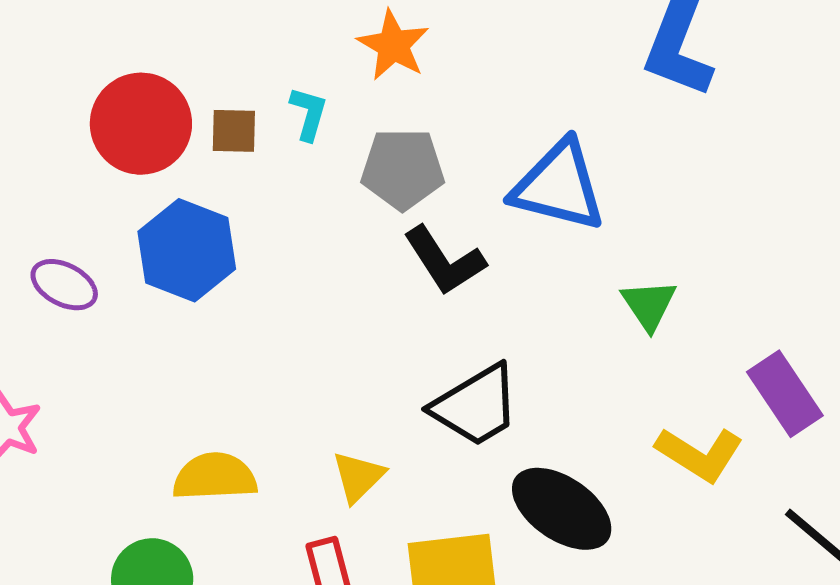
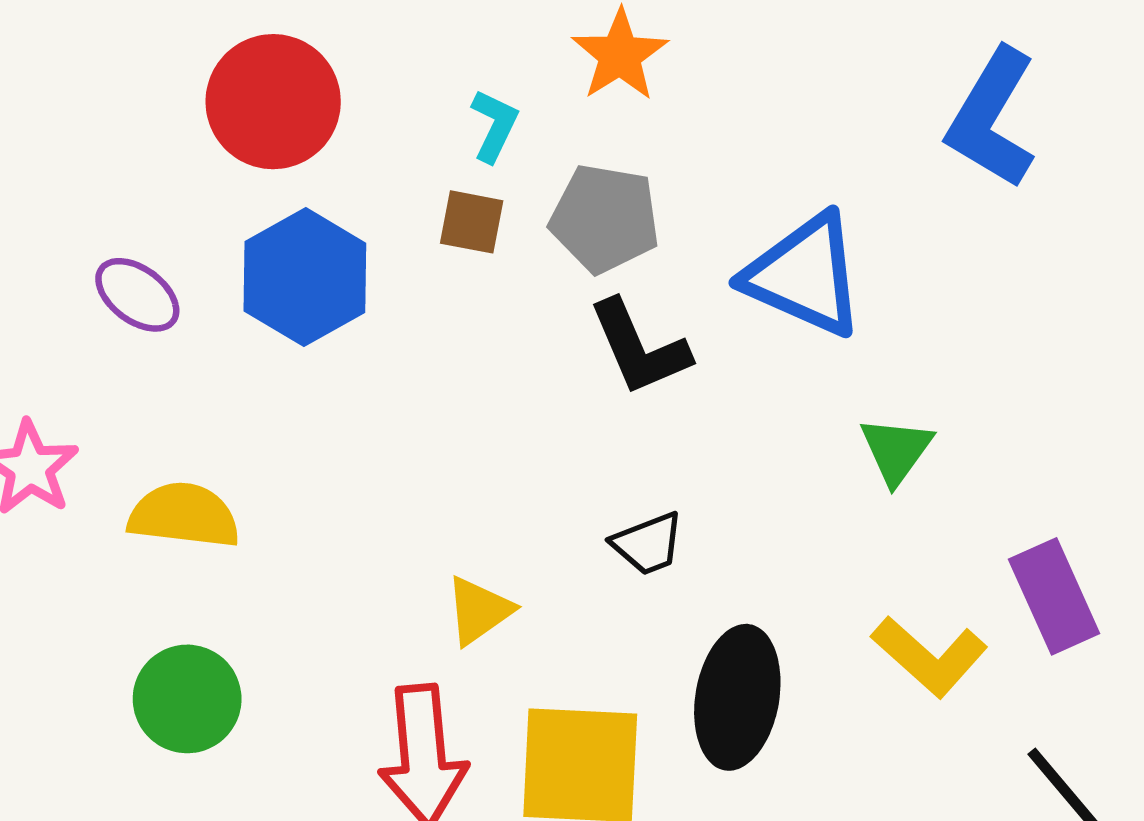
brown square: (234, 131) -> (472, 222), moved
black trapezoid: (476, 406) -> (648, 544), size x0.6
yellow semicircle: (215, 477) -> (184, 515), moved
black ellipse: (562, 509) -> (737, 697), turned 56

